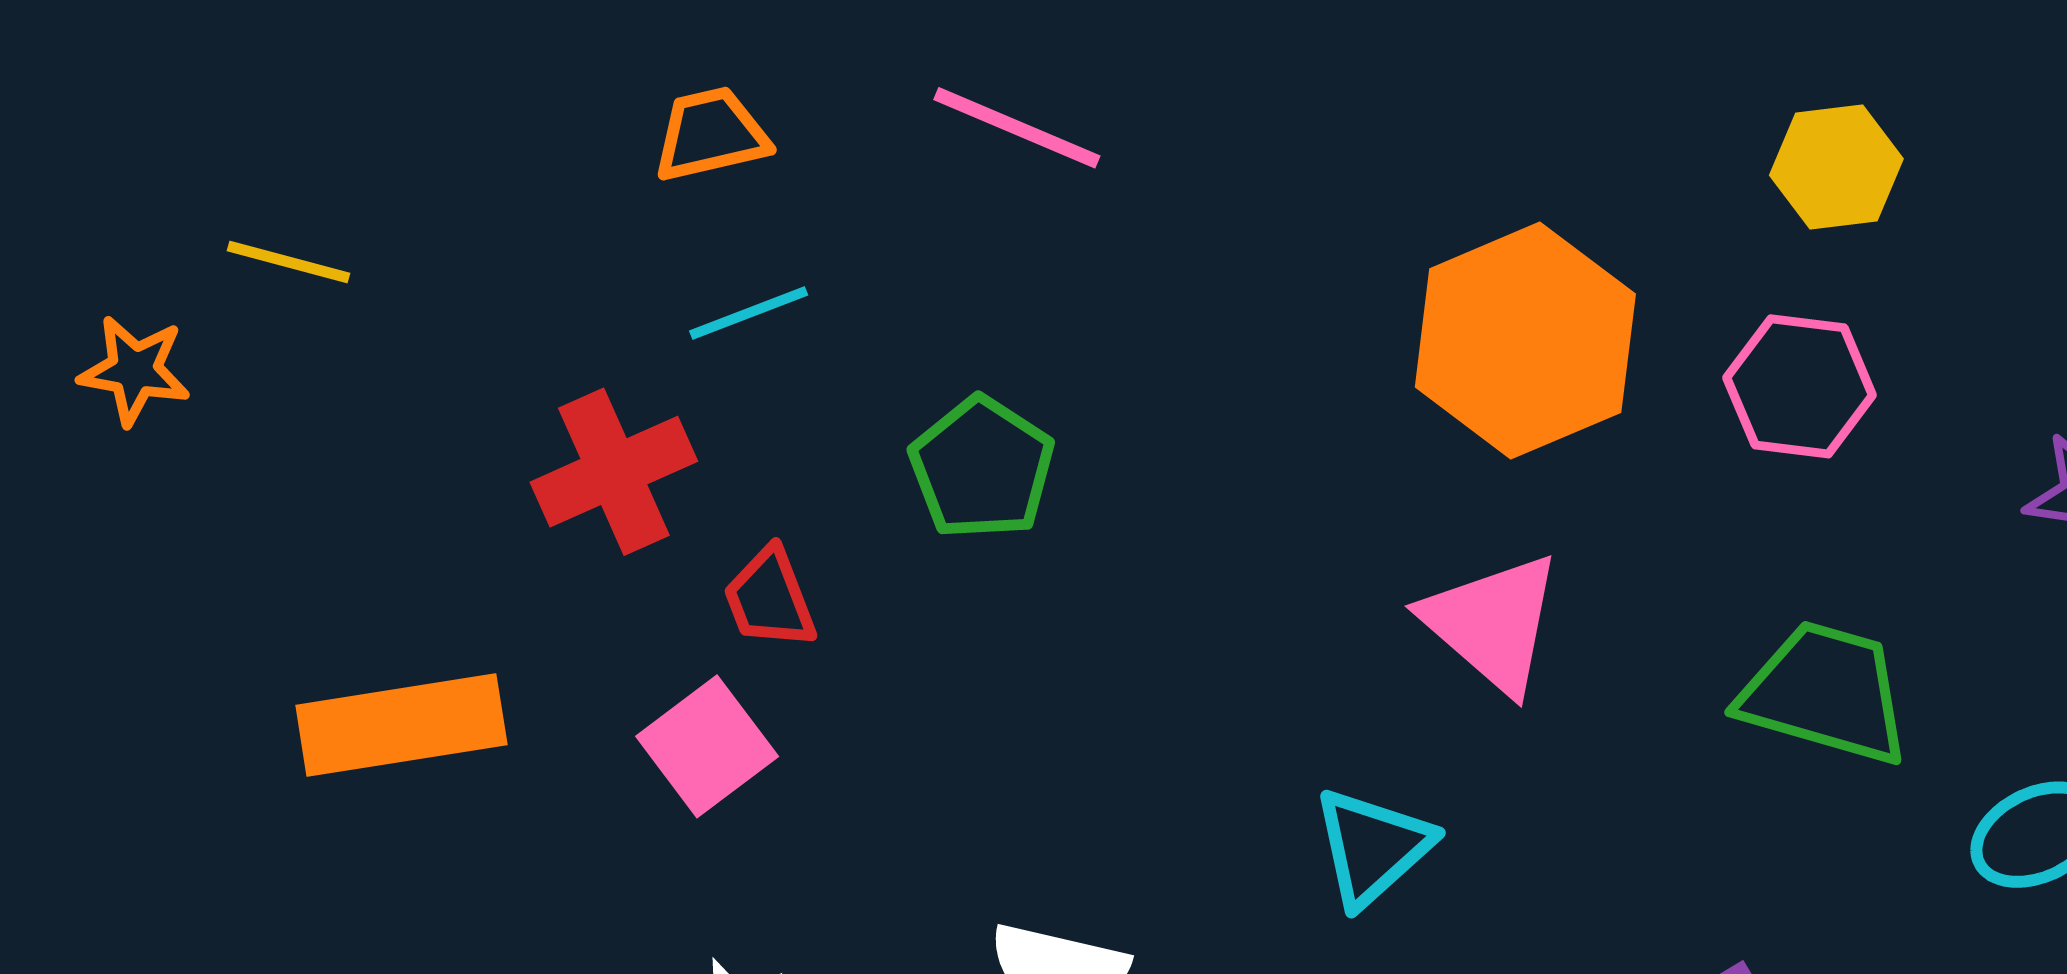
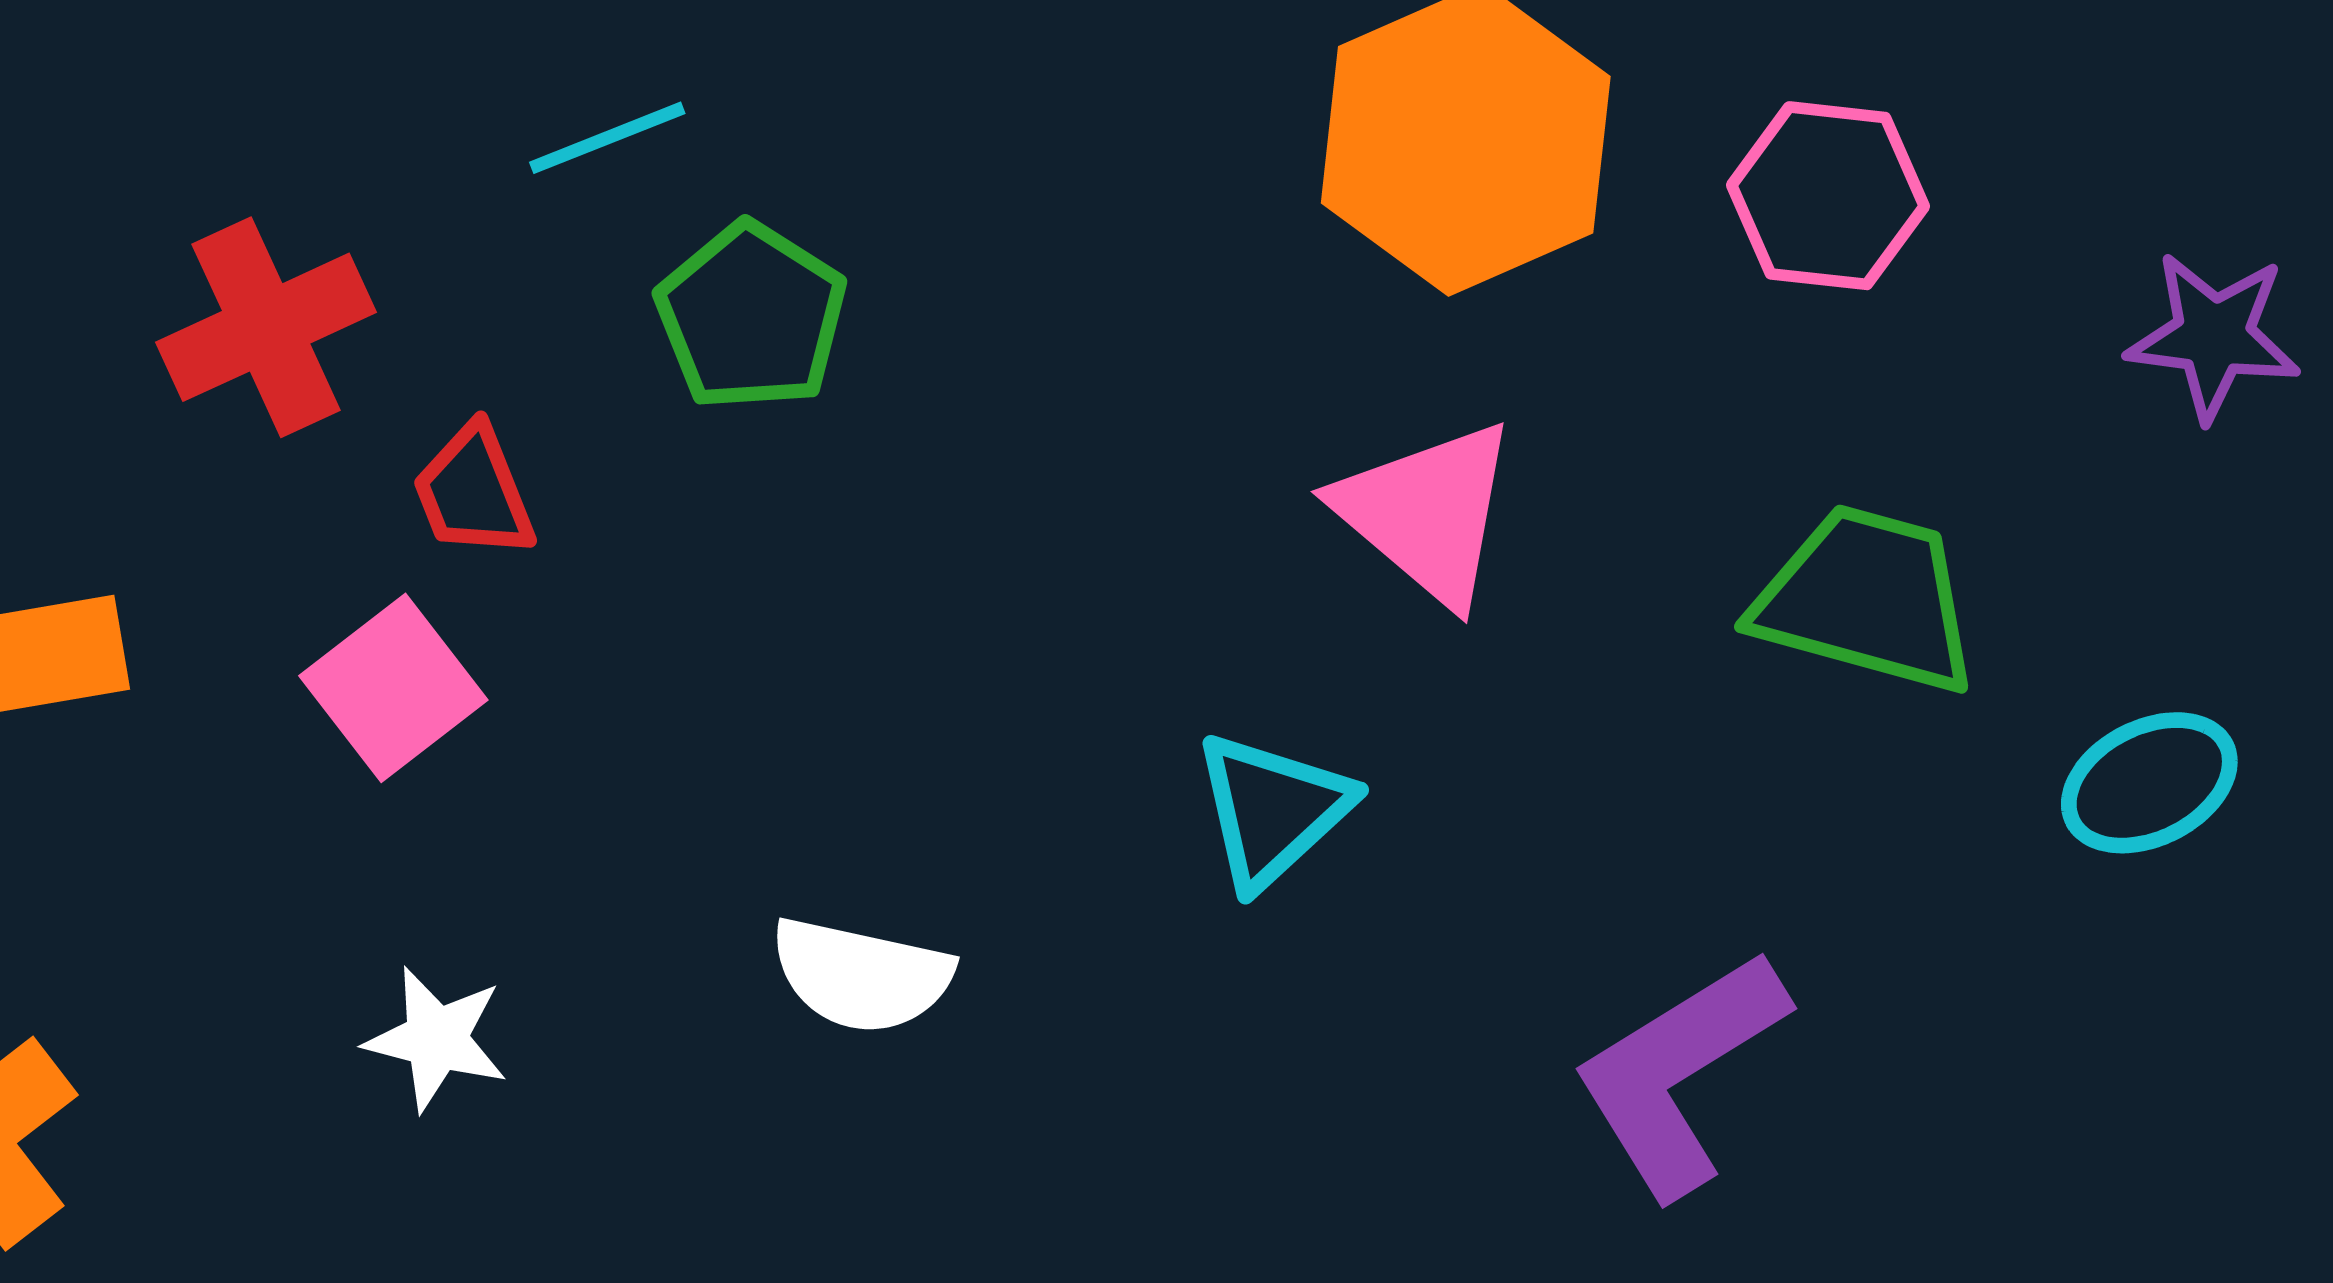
cyan line: (749, 313) -> (607, 138), moved

